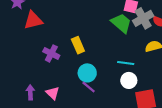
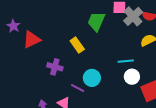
green trapezoid: (121, 23) -> (96, 21), moved, turned -95
yellow rectangle: (78, 45) -> (77, 45), moved
purple line: (89, 87) -> (78, 88), moved

